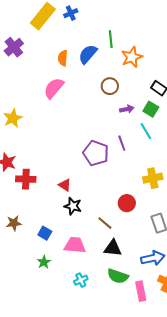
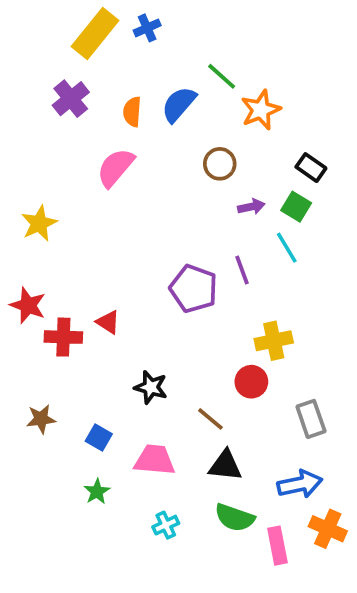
green line: (111, 39) -> (222, 76), turned -42
purple cross: (14, 47) -> (71, 99), moved
yellow cross: (153, 178) -> (274, 341), moved
red triangle: (65, 185) -> (108, 322), moved

